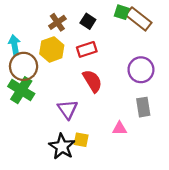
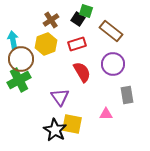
green square: (122, 12) -> (86, 11), moved
brown rectangle: (139, 19) -> (111, 31), moved
purple circle: (141, 70) -> (113, 64), moved
green cross: (21, 90) -> (19, 80), turned 30
yellow square: (81, 140) -> (72, 124), size x1.5

